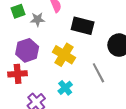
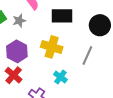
gray line: (98, 73) -> (87, 56), turned 66
red cross: (18, 74) -> (14, 75), turned -30

